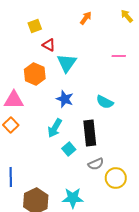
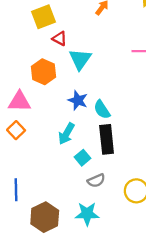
yellow square: (35, 26) -> (44, 17), size x1.5
cyan semicircle: (105, 102) -> (102, 110), moved, turned 30
gray semicircle: (96, 164) -> (96, 181), moved

